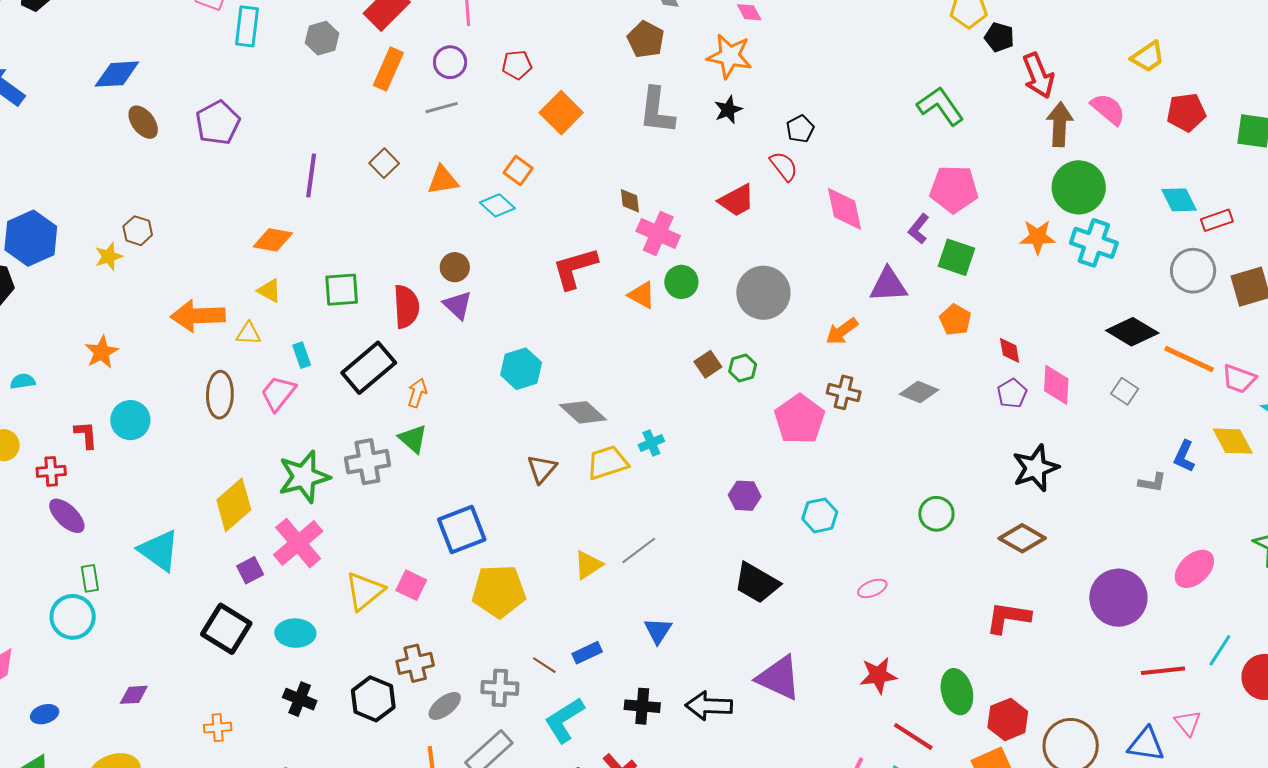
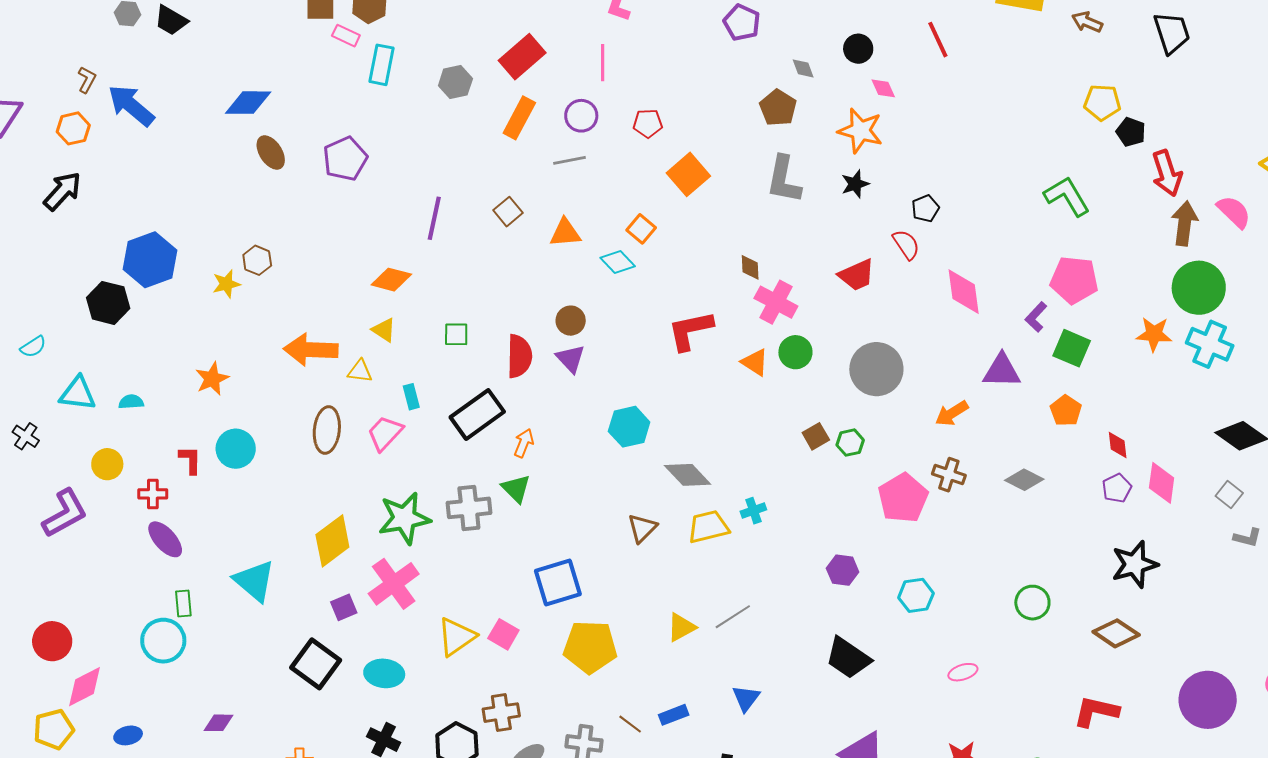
green square: (342, 290) -> (456, 334), size x0.7
gray L-shape: (1152, 482) -> (1247, 538), moved

